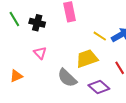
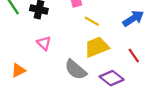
yellow line: (100, 36) -> (92, 21), moved

